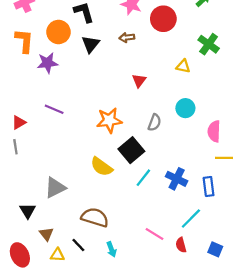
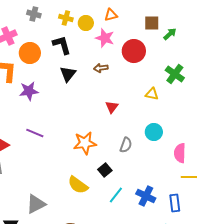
orange circle: (58, 32) -> (30, 53), moved
black square: (131, 150) -> (105, 170), size x0.6

